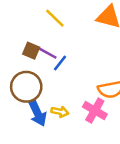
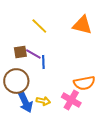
brown square: (31, 51) -> (20, 52), turned -32
blue line: (60, 63) -> (43, 62), turned -40

